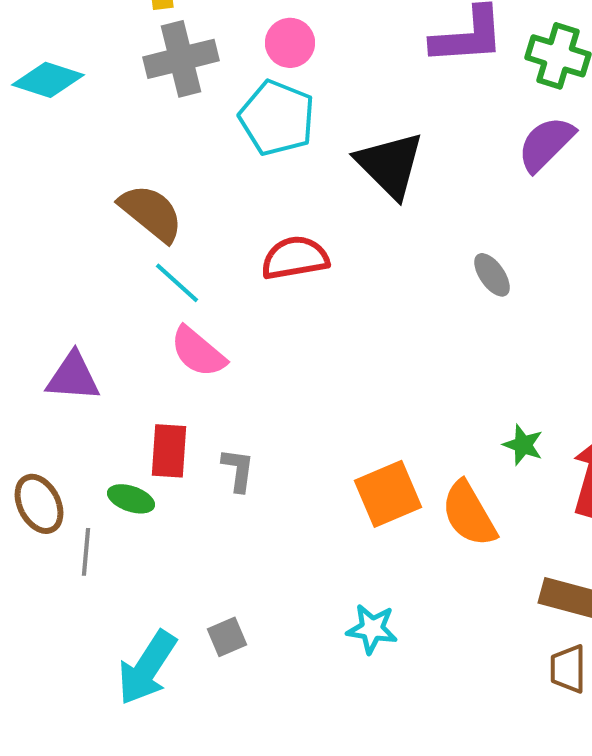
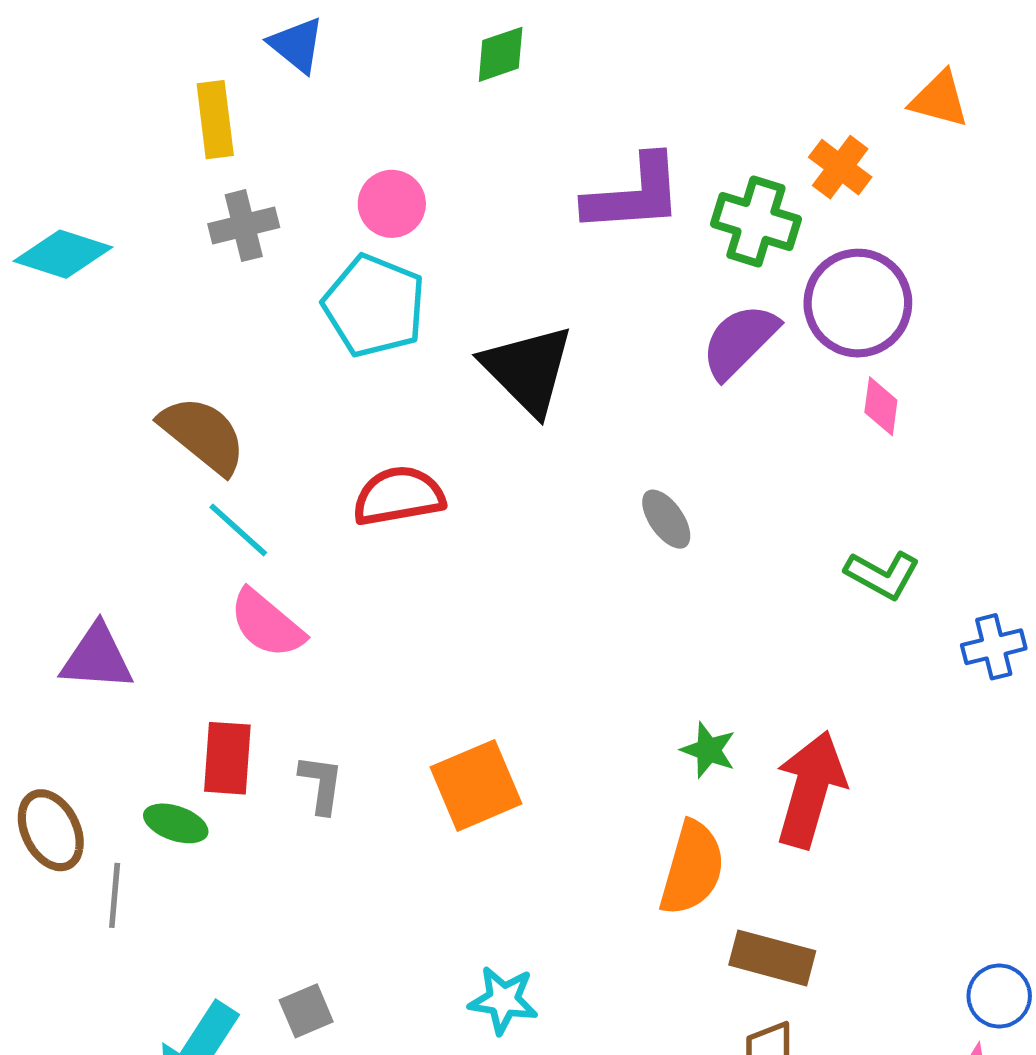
gray cross: (181, 59) -> (244, 226), size x0.7
orange square: (388, 494) -> (476, 785), moved
orange semicircle: (469, 514) -> (692, 868), moved, turned -134

